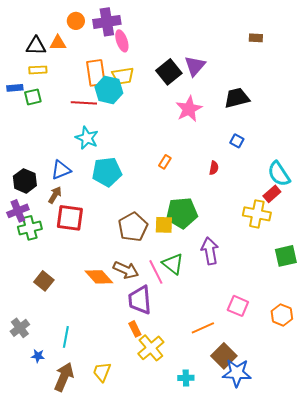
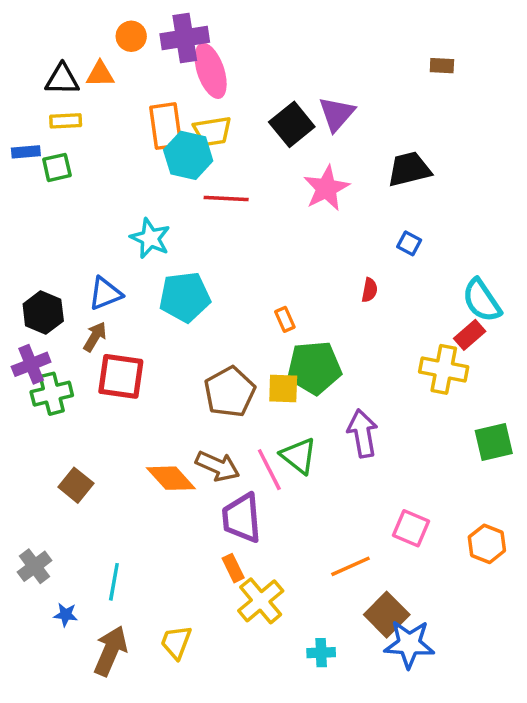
pink ellipse: (122, 41) -> (211, 71), size x1.4
red line: (84, 103) -> (226, 199), moved
orange rectangle: (165, 162) -> (285, 319), moved, turned -56

